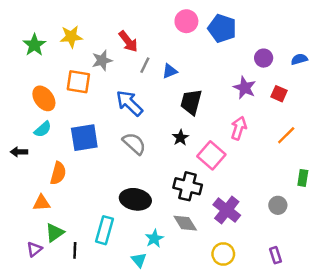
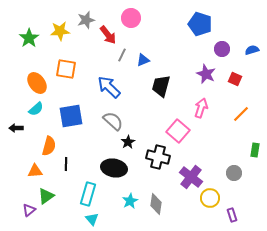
pink circle: (186, 21) -> (131, 18), moved
blue pentagon: (222, 28) -> (200, 24), moved
gray star: (102, 60) -> (86, 20), moved
black star: (180, 138) -> (128, 142), moved
gray diamond: (185, 223) -> (156, 204), moved, turned 40
black line: (75, 250) -> (66, 164), moved
yellow circle: (223, 254) -> (210, 198), moved
cyan triangle: (139, 260) -> (92, 219), moved

